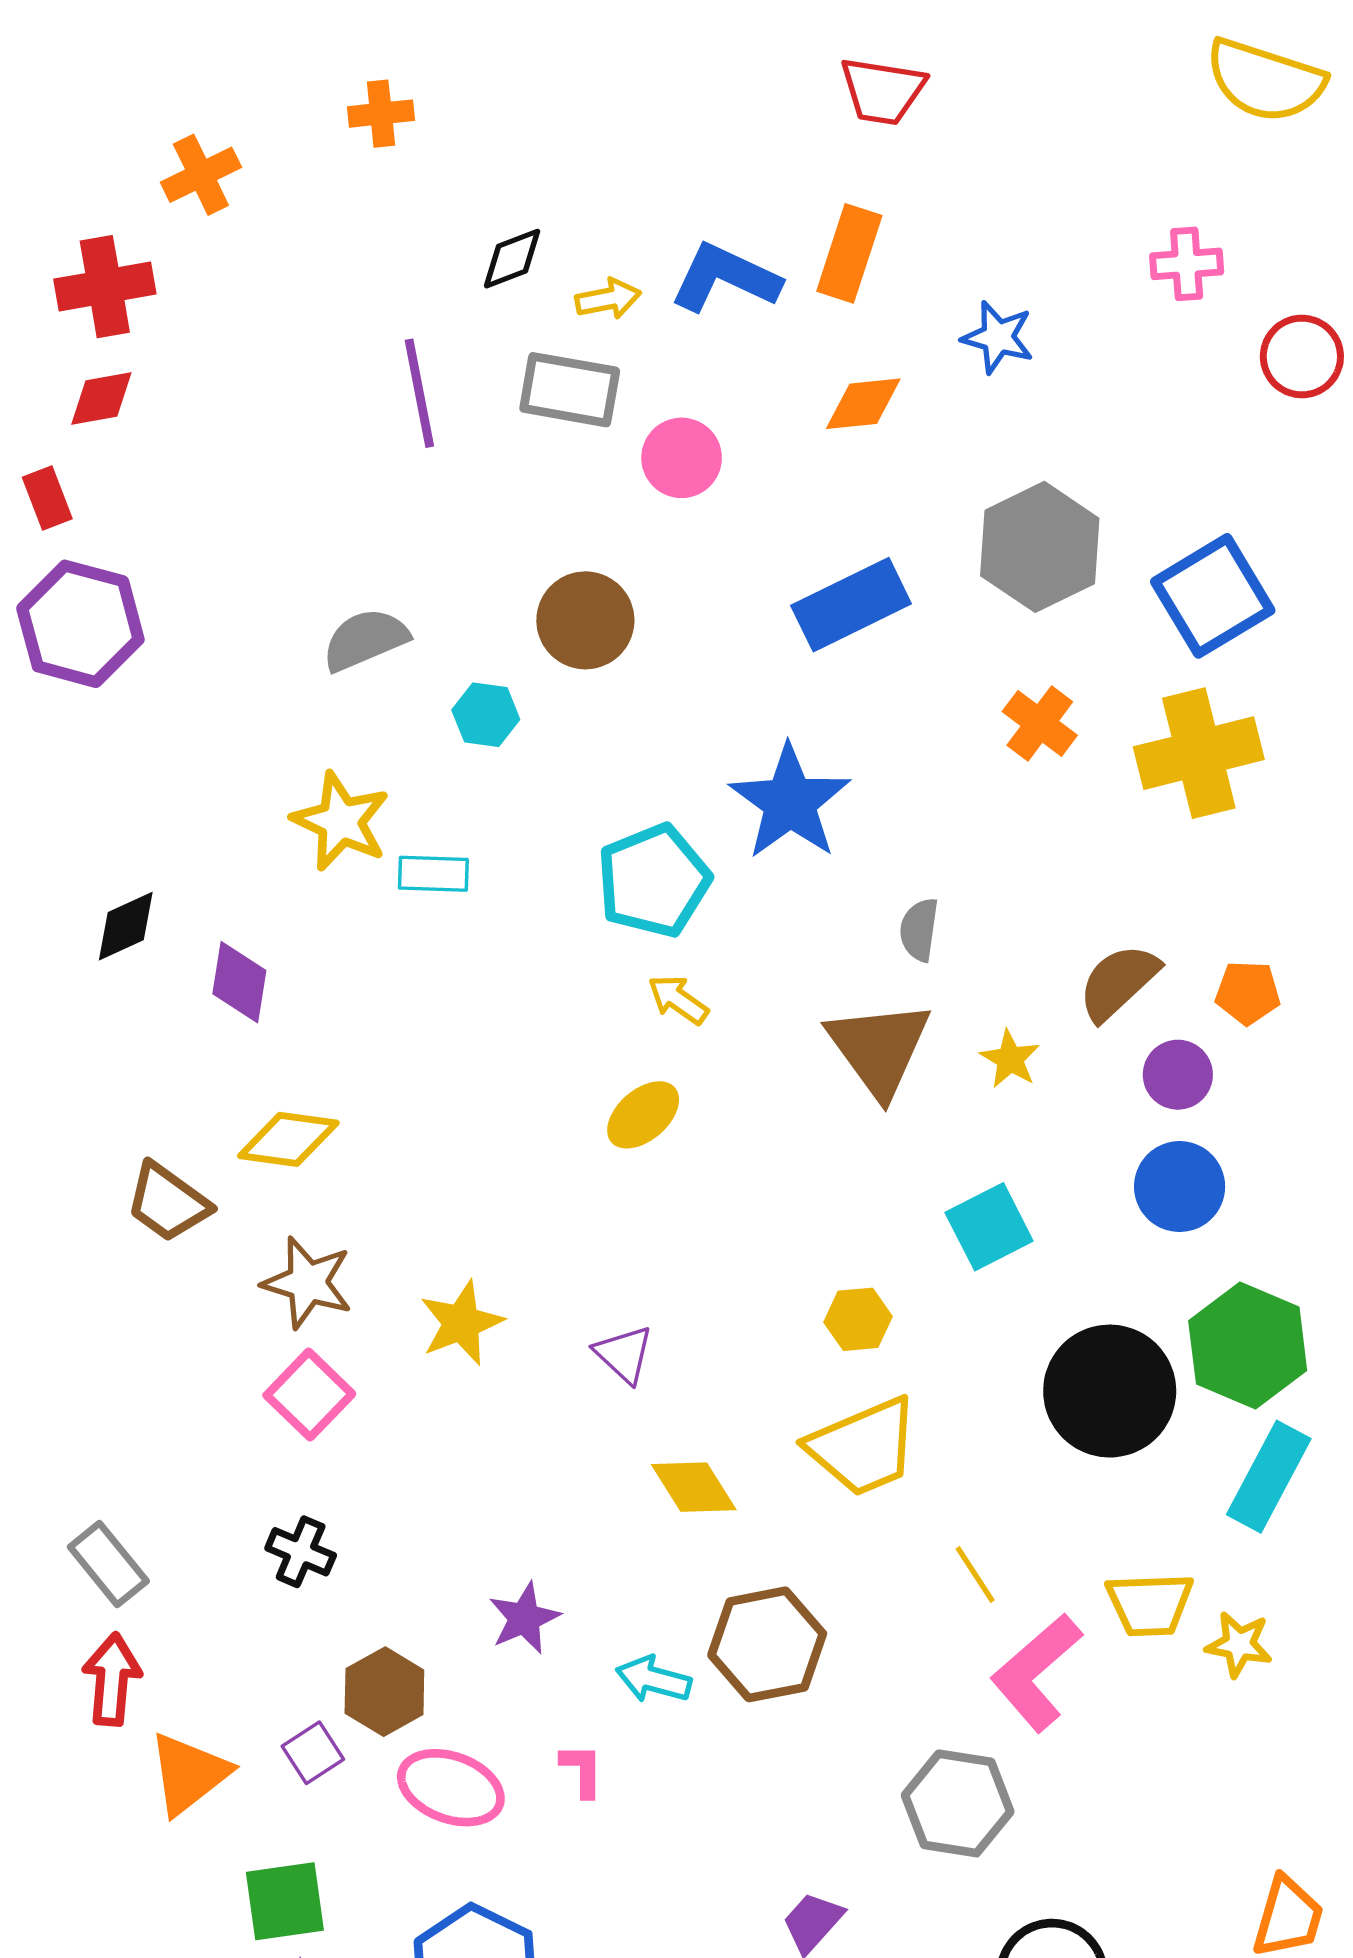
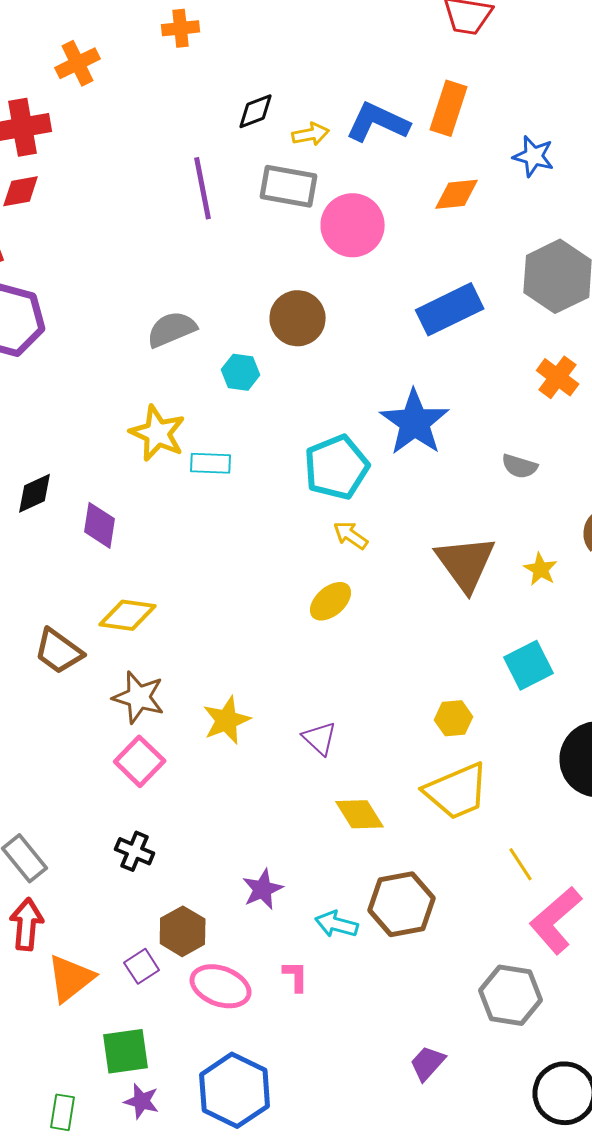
pink circle: (682, 458) -> (353, 225), size x1.4
gray semicircle: (919, 930) -> (520, 466), moved, turned -81

